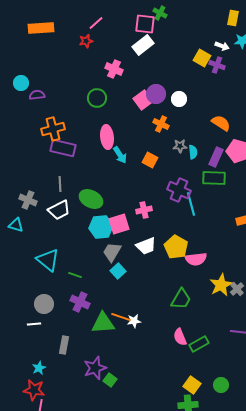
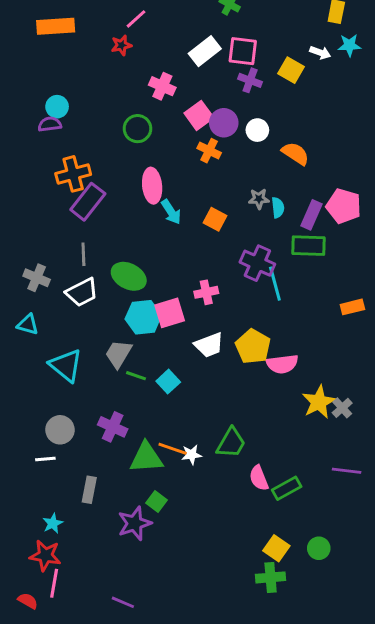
pink square: (145, 24) -> (243, 51), moved
purple cross: (217, 65) -> (250, 80), moved
cyan circle: (21, 83) -> (57, 107), moved
pink square: (143, 100) -> (199, 115), moved
orange semicircle: (221, 123) -> (295, 153), moved
orange cross: (161, 124) -> (209, 151), moved
purple rectangle: (63, 148) -> (88, 202), turned -65
cyan triangle: (16, 225) -> (28, 325), moved
gray trapezoid: (112, 252) -> (118, 354), moved
green line: (75, 275) -> (136, 376), moved
green trapezoid: (181, 299) -> (231, 443), moved
green square: (110, 380) -> (156, 501), moved

